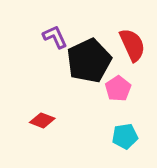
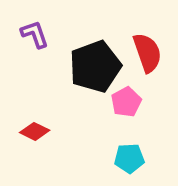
purple L-shape: (55, 37) -> (35, 34), moved

